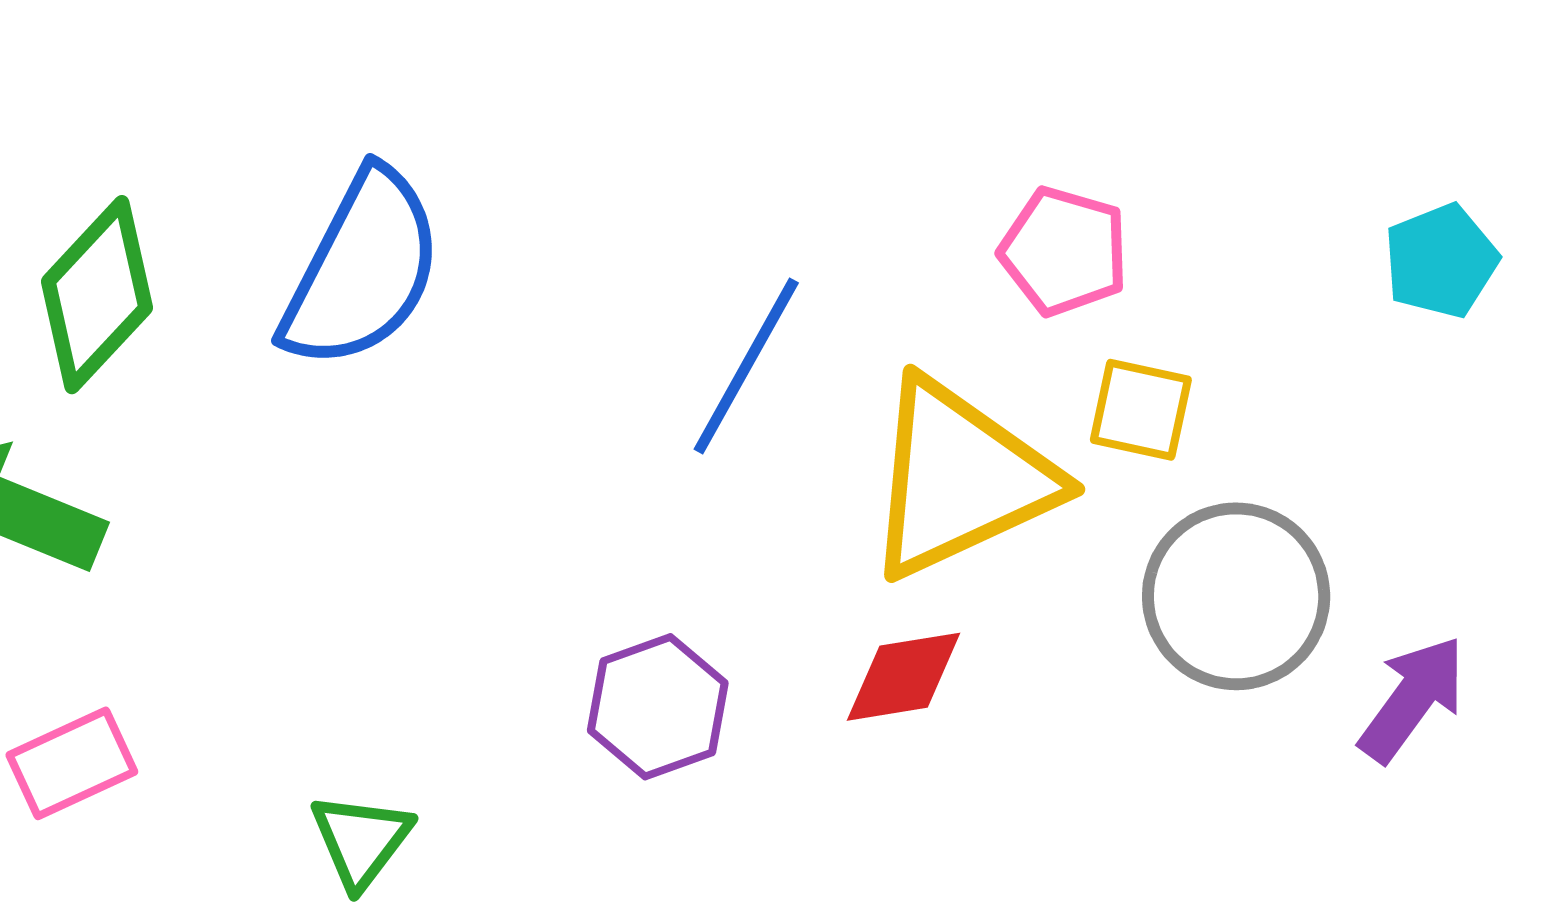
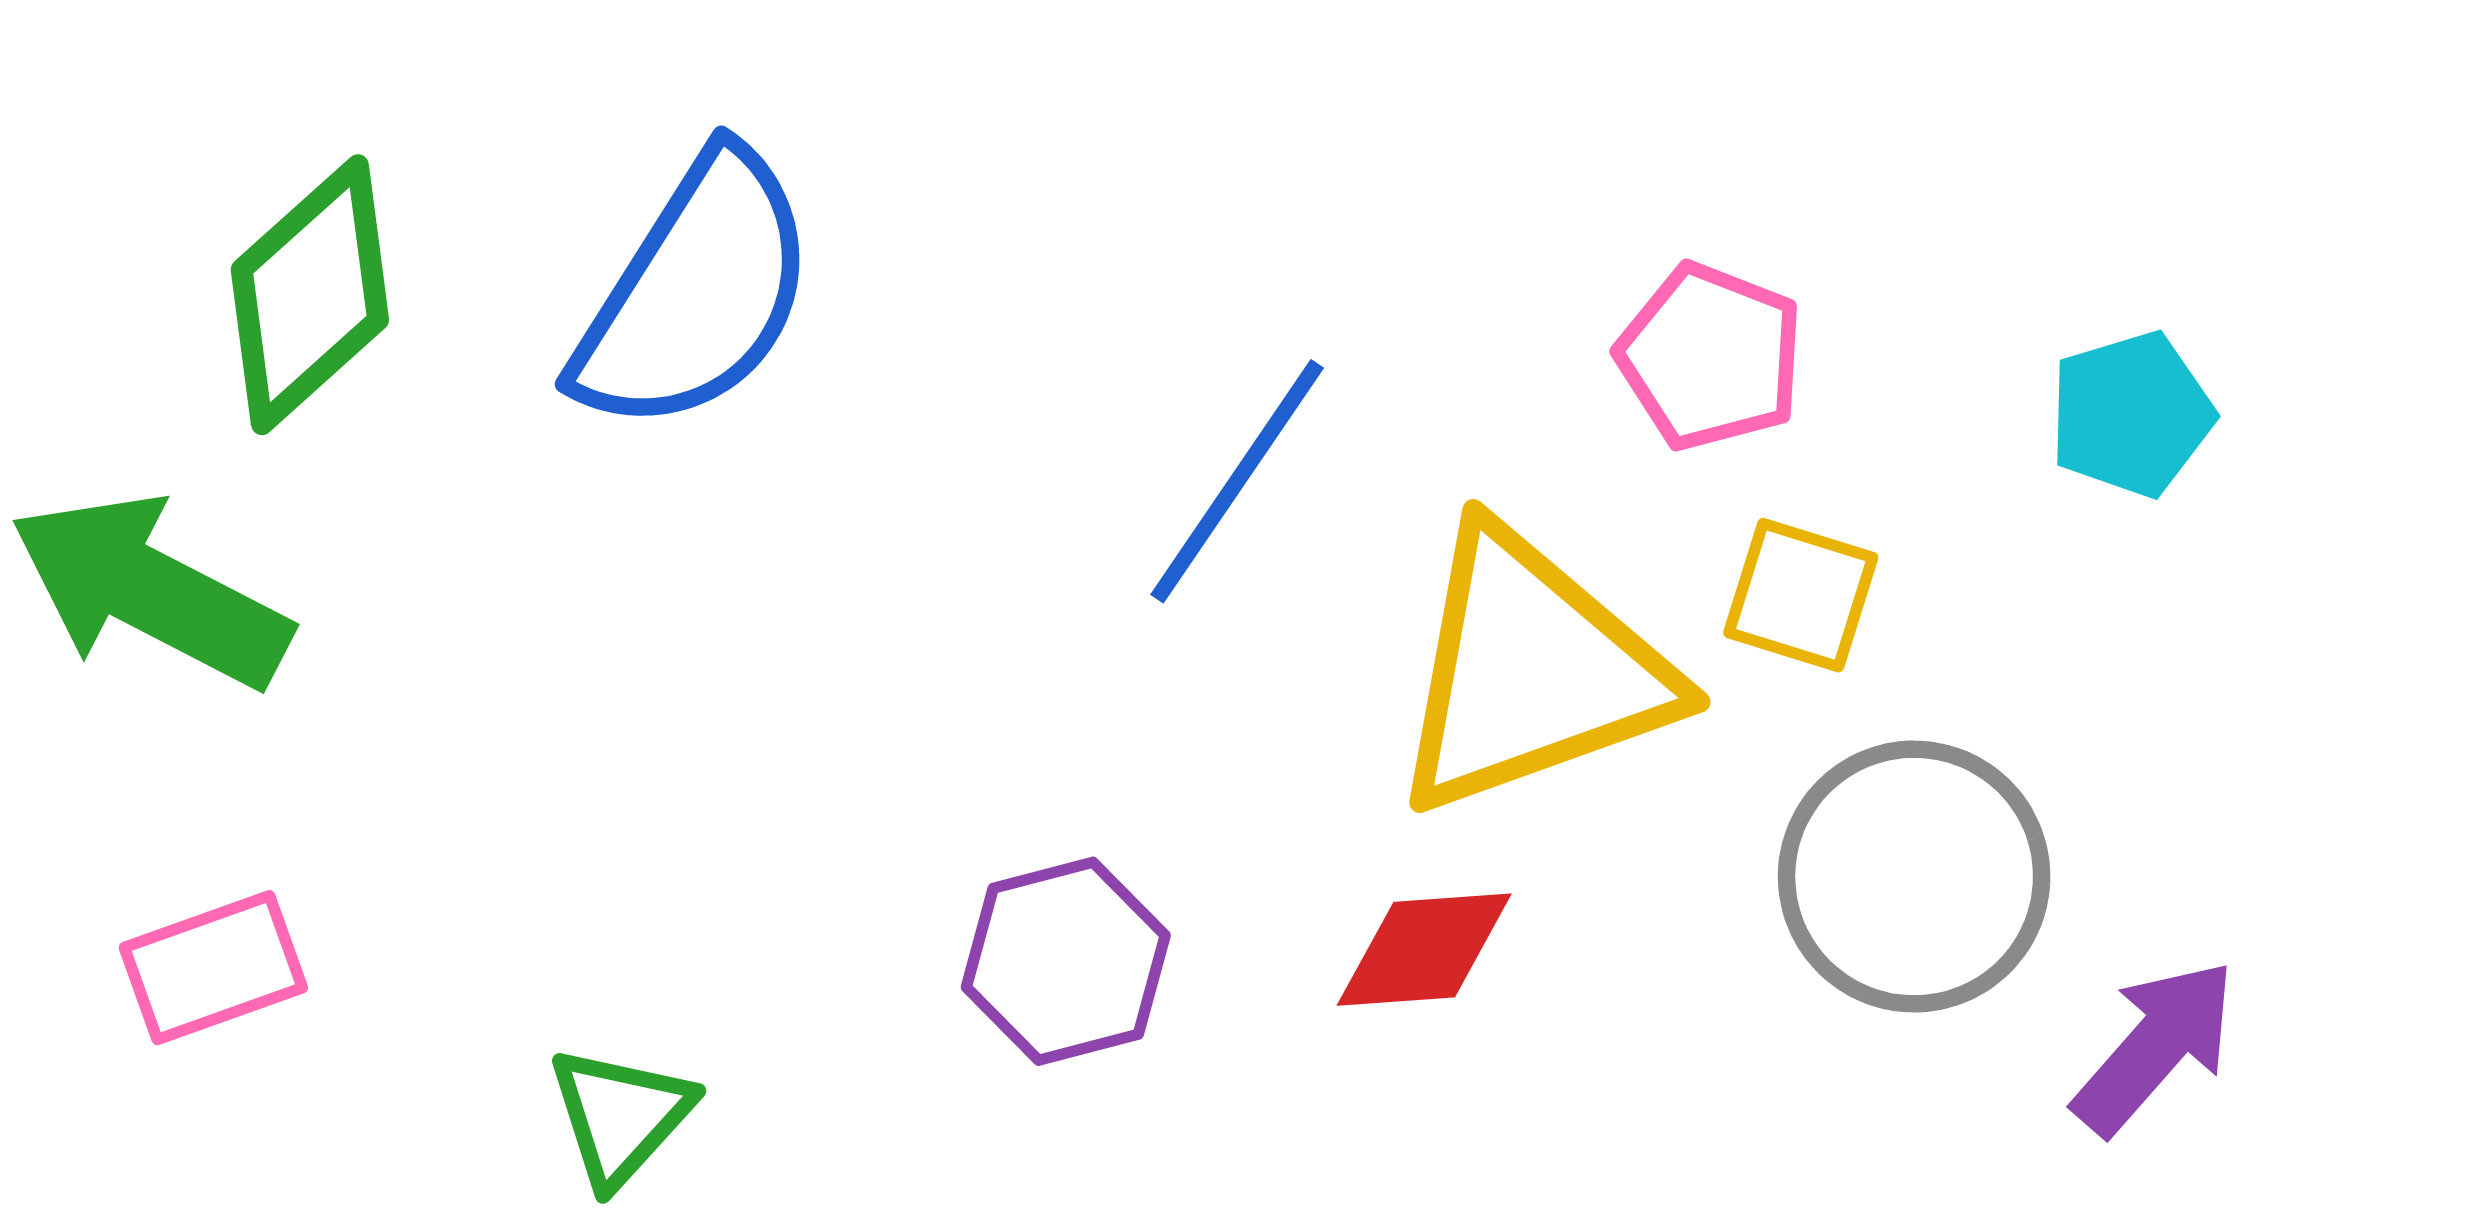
cyan pentagon: (1441, 261) -> (2131, 414), moved

